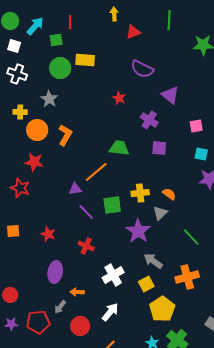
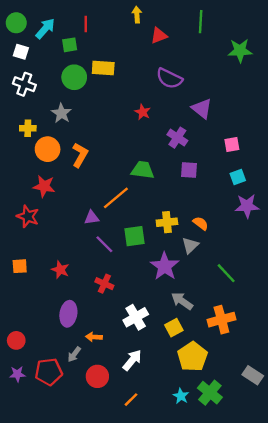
cyan square: (201, 154) -> (238, 177), turned -32

